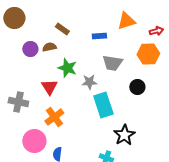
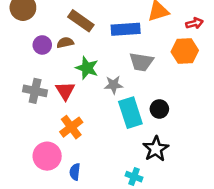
brown rectangle: (62, 29) -> (81, 21), size x1.5
blue rectangle: (99, 36) -> (126, 29), size x1.6
black circle: (137, 87) -> (159, 109), moved
gray cross: (18, 102) -> (35, 91), moved

